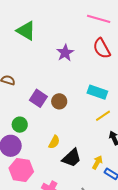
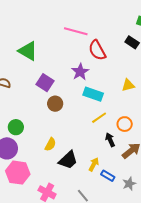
pink line: (99, 19) -> (76, 31), moved
green triangle: (26, 31) -> (28, 51), moved
purple star: (65, 53) -> (80, 72), moved
purple square: (38, 98) -> (45, 83), moved

